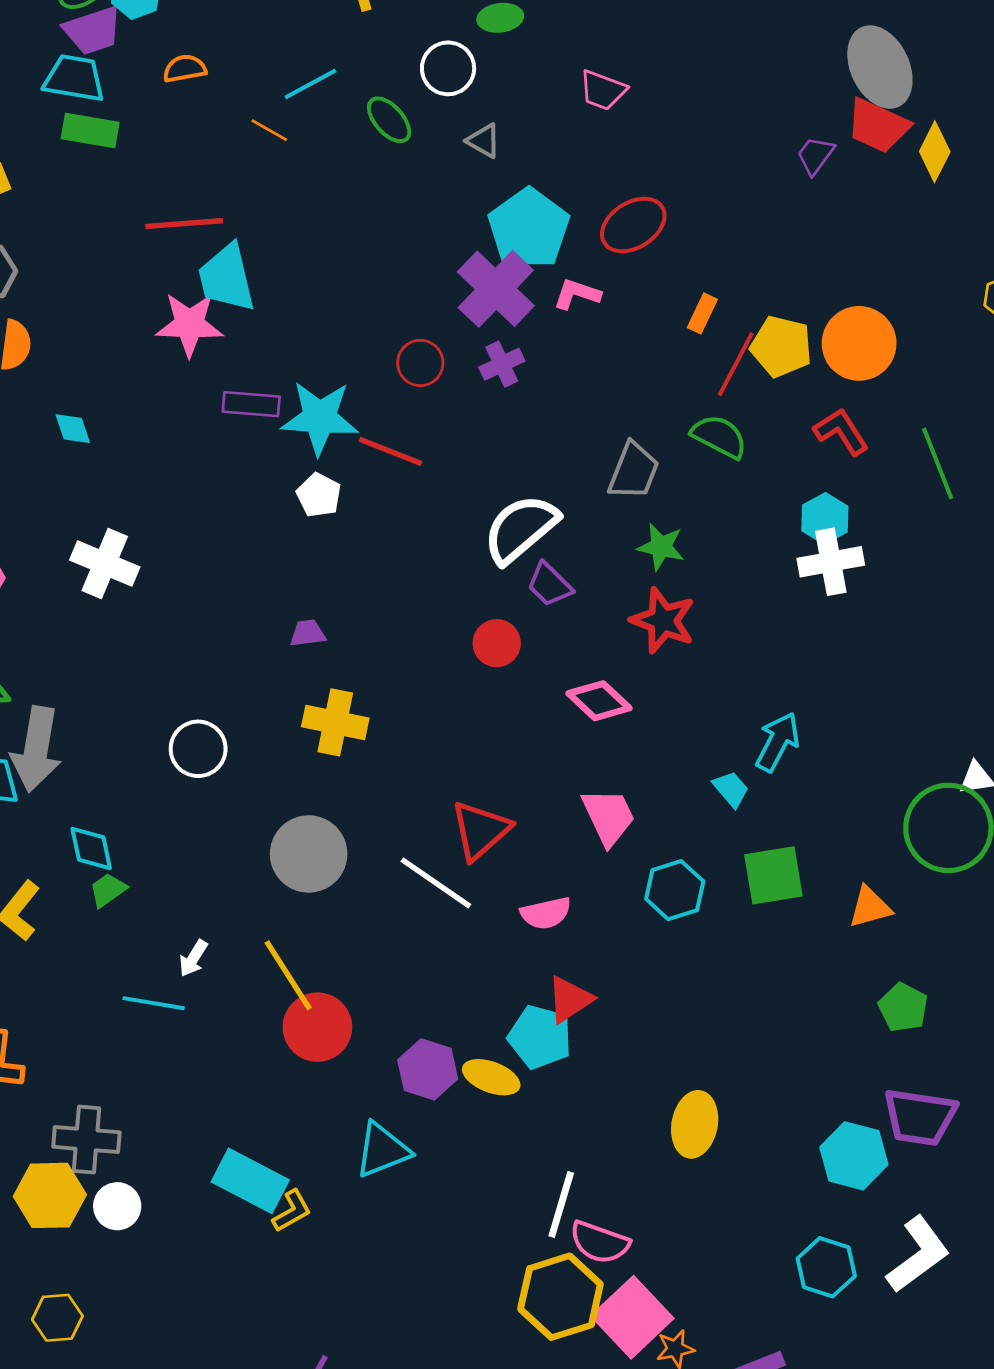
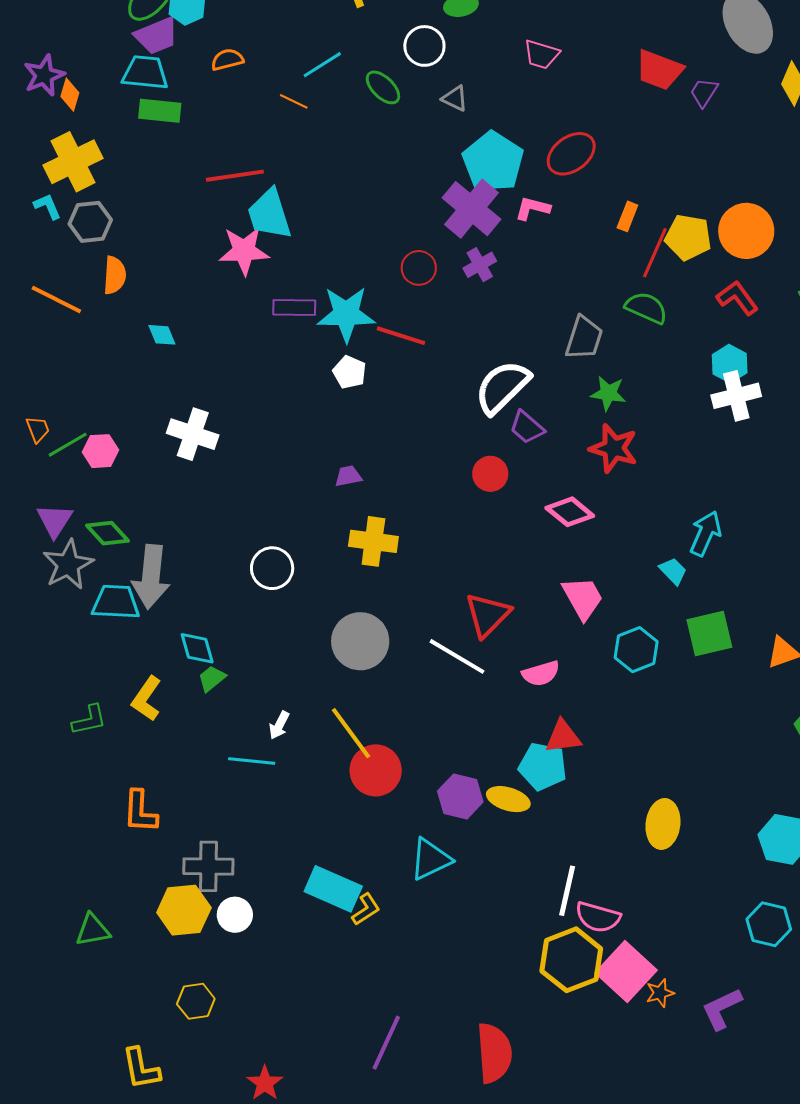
red trapezoid: (878, 126) -> (659, 70), moved
red triangle: (570, 999) -> (563, 737), turned 30

